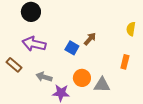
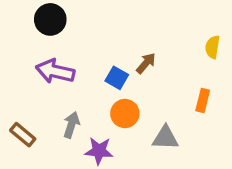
brown rectangle: (14, 65) -> (23, 135), moved
gray arrow: (44, 77) -> (71, 125), turned 91
orange circle: (82, 78) -> (125, 114), moved

